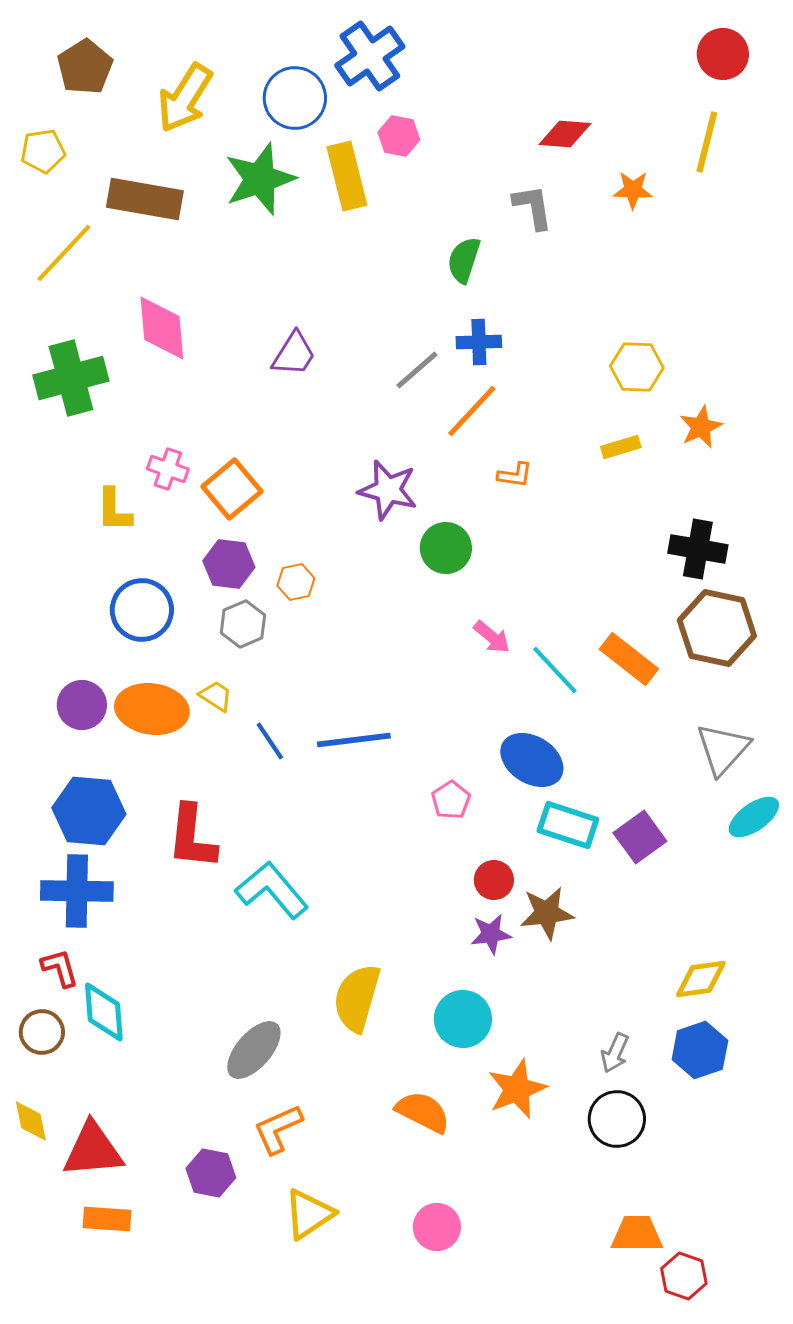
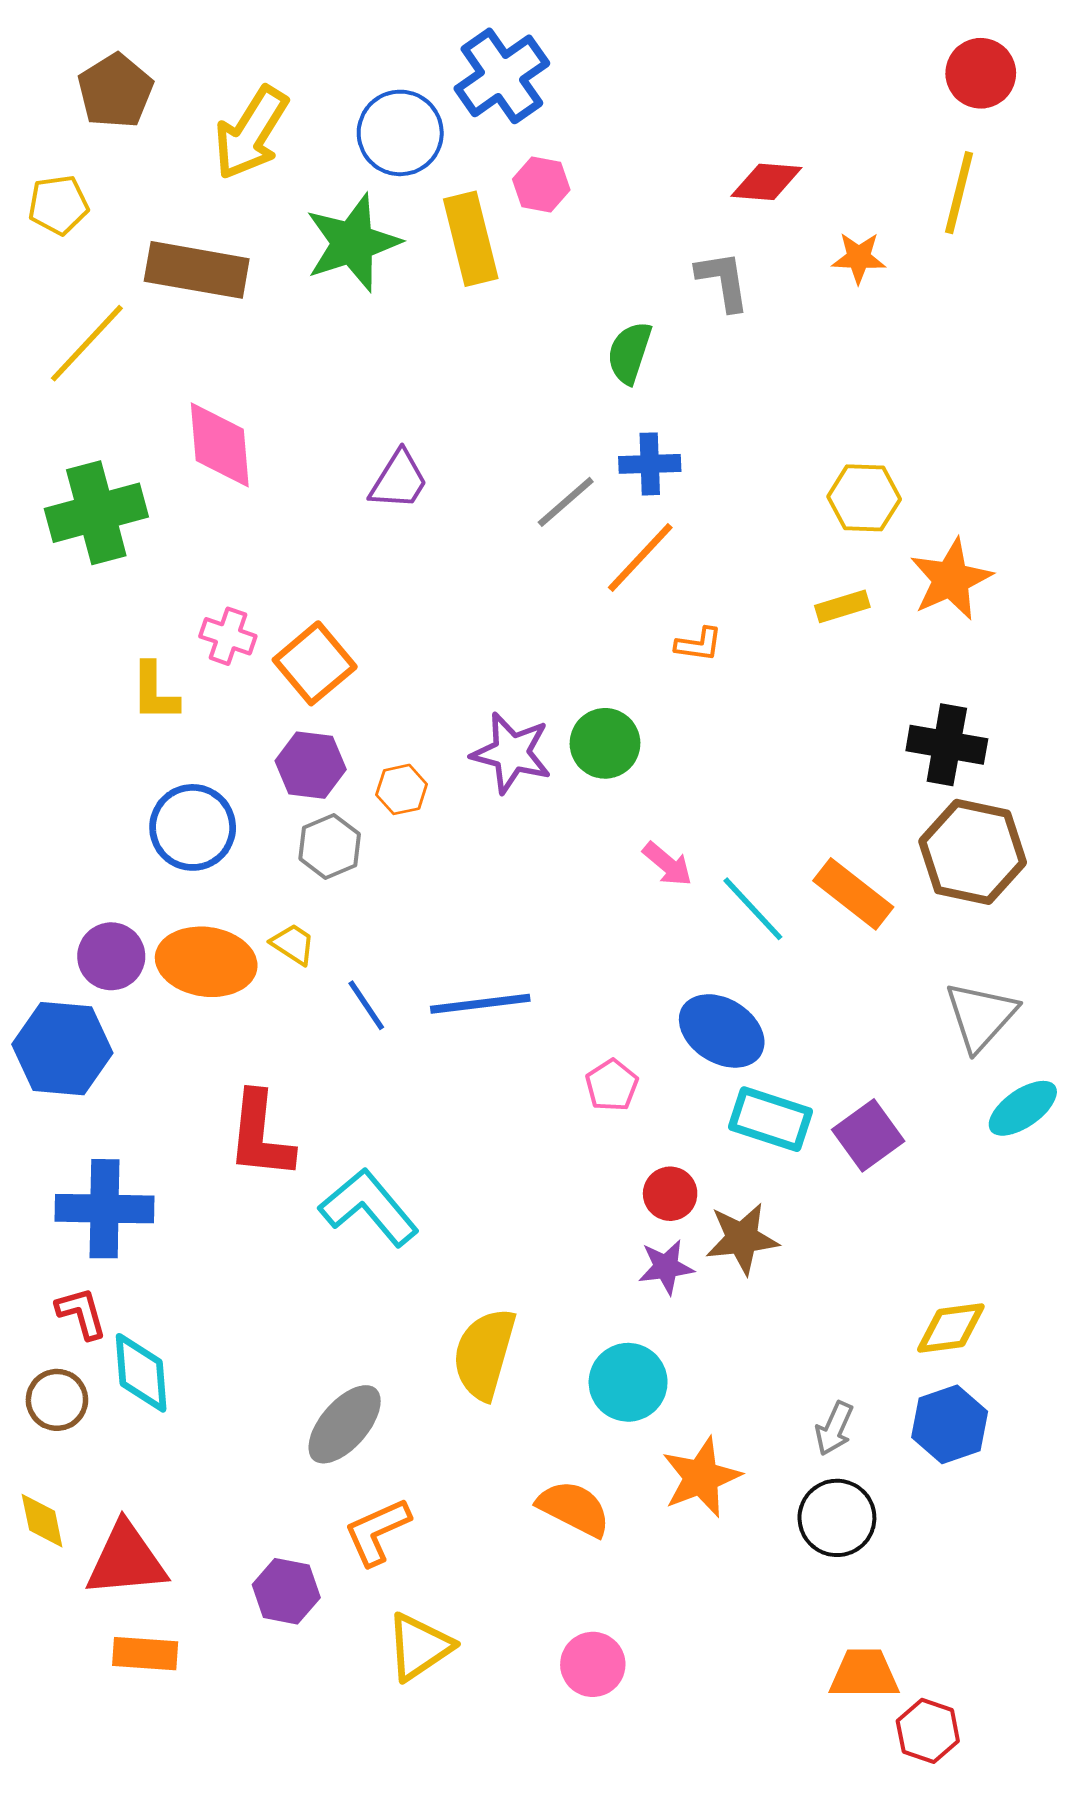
orange star: (701, 427) -> (951, 579), size x1.4
purple star: (388, 490) -> (511, 753), moved
blue hexagon: (89, 811) -> (62, 1049), moved

